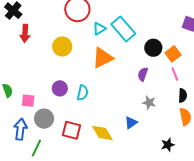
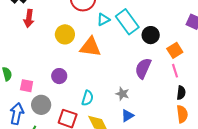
black circle: (153, 48) -> (151, 35), moved
orange triangle: (103, 58) -> (90, 47), moved, turned 30
purple semicircle: (143, 74) -> (143, 68), size x1.5
cyan semicircle: (83, 93) -> (87, 98), moved
gray star: (149, 103) -> (122, 94), moved

